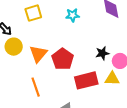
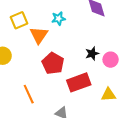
orange triangle: (38, 54) -> (39, 35), moved
yellow triangle: (112, 79) -> (108, 95), moved

